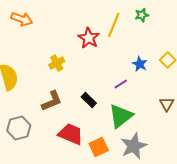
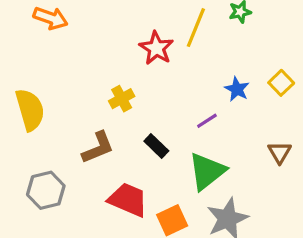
yellow cross: (57, 63) -> (122, 99), moved

